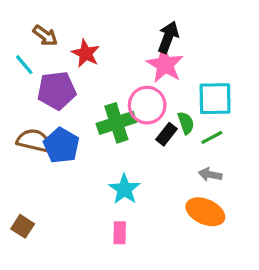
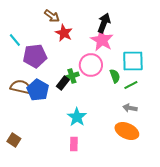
brown arrow: (45, 36) -> (52, 16), moved
red star: (86, 53) -> (64, 33), moved
green cross: (116, 123) -> (72, 76), size x0.6
black rectangle: (167, 134) -> (63, 83), moved

